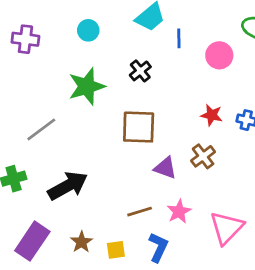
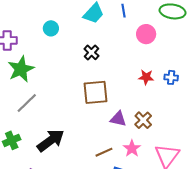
blue line: (179, 38) -> (124, 11), moved
green star: (87, 86) -> (21, 69), moved
brown cross: (203, 156) -> (143, 120), moved

